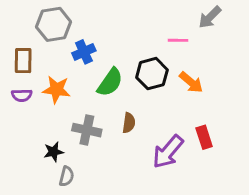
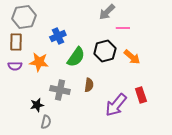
gray arrow: (210, 17) -> (107, 12), moved
gray hexagon: (54, 24) -> (24, 17), moved

